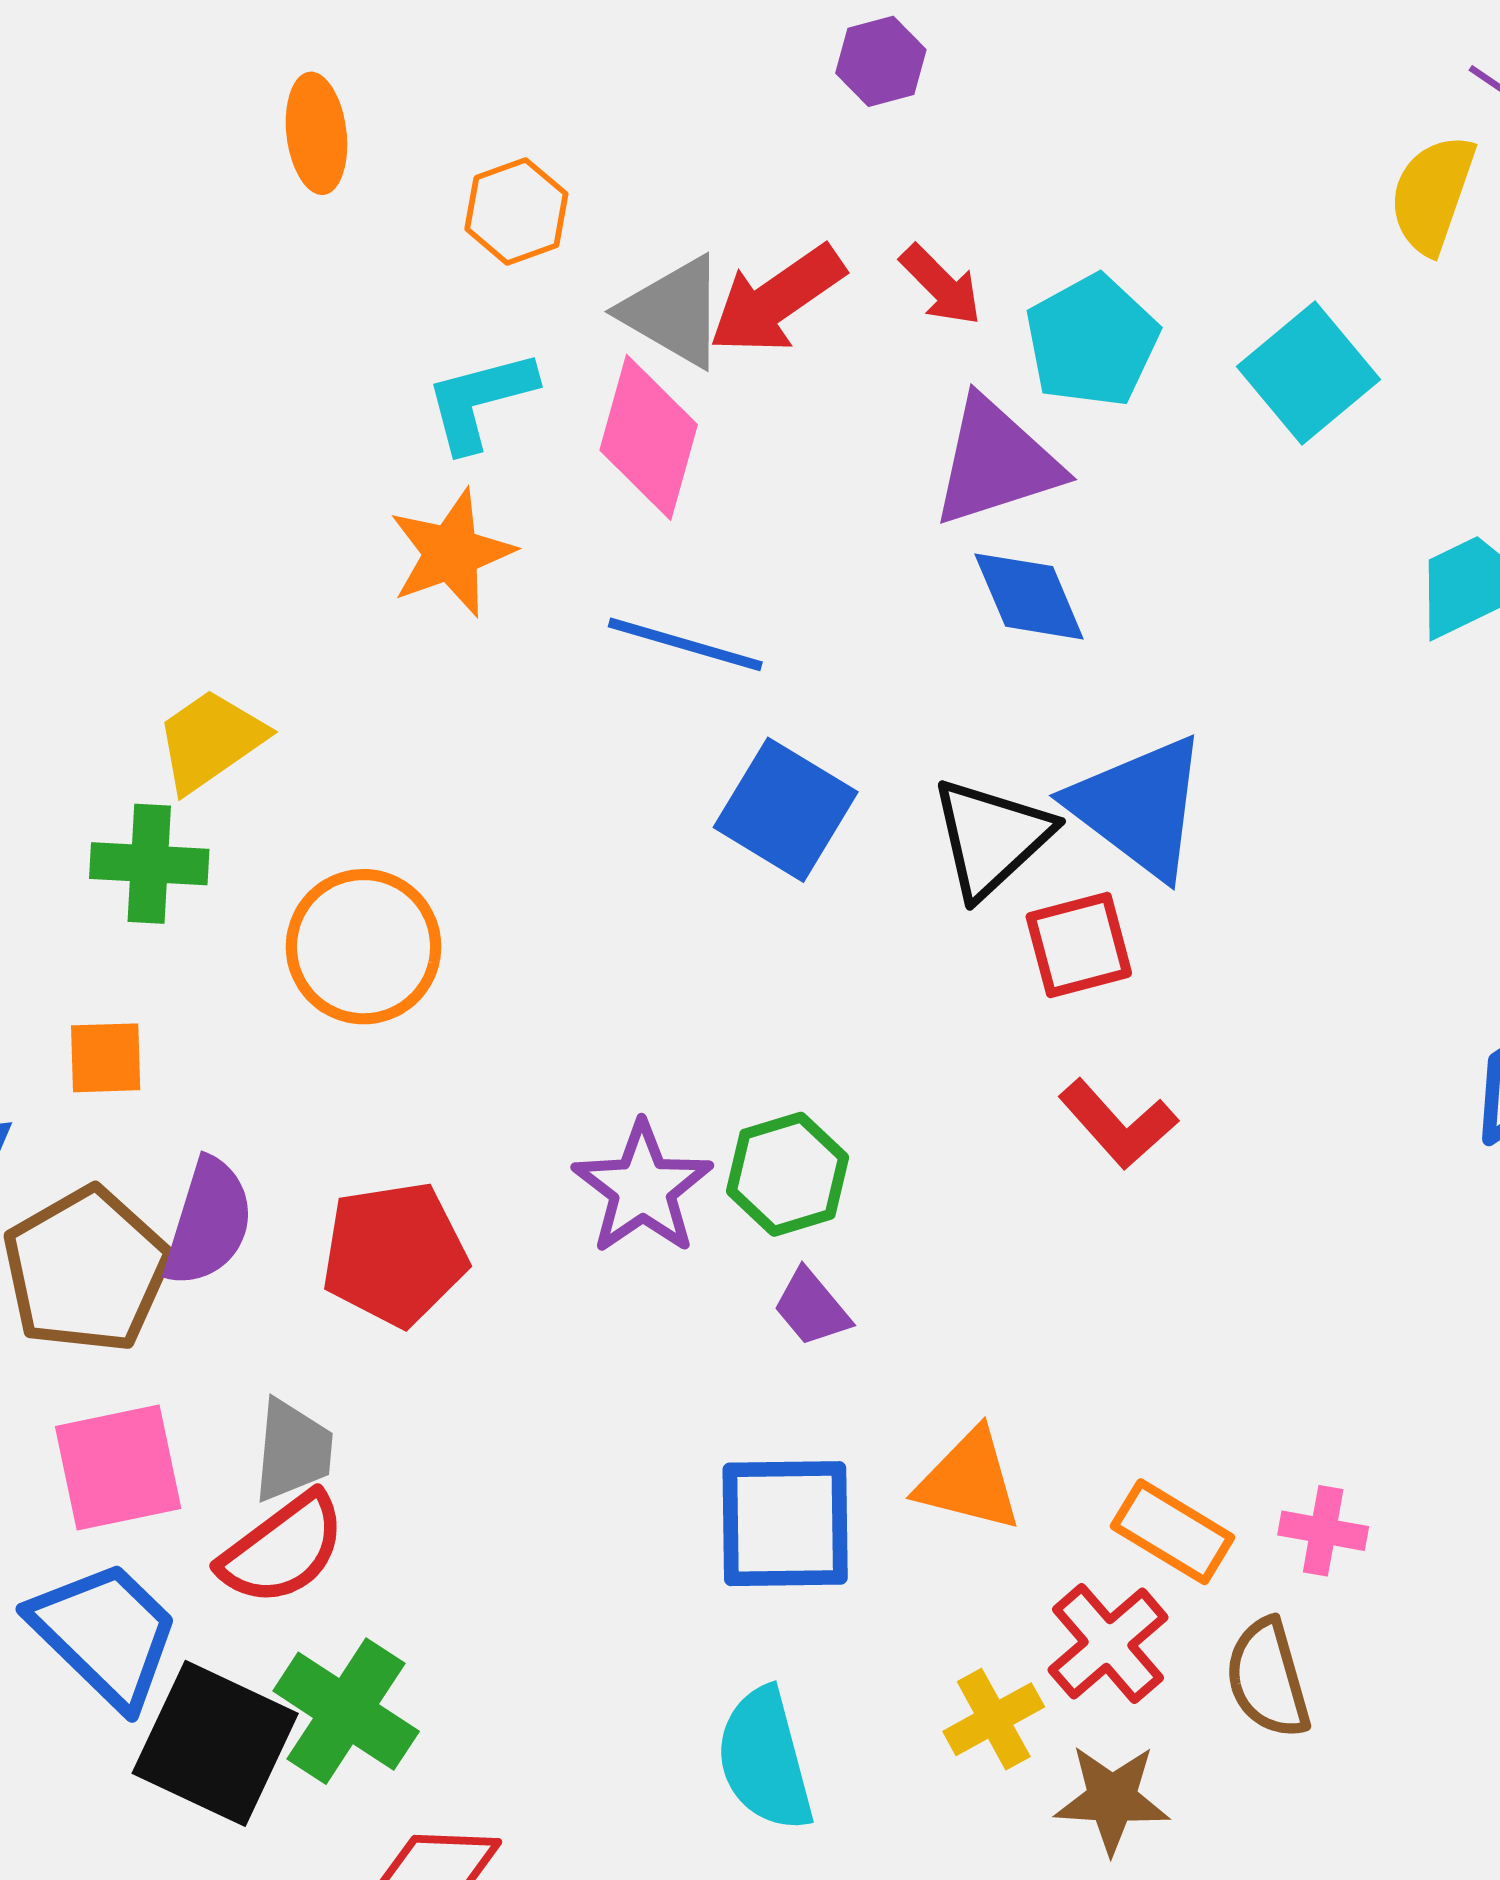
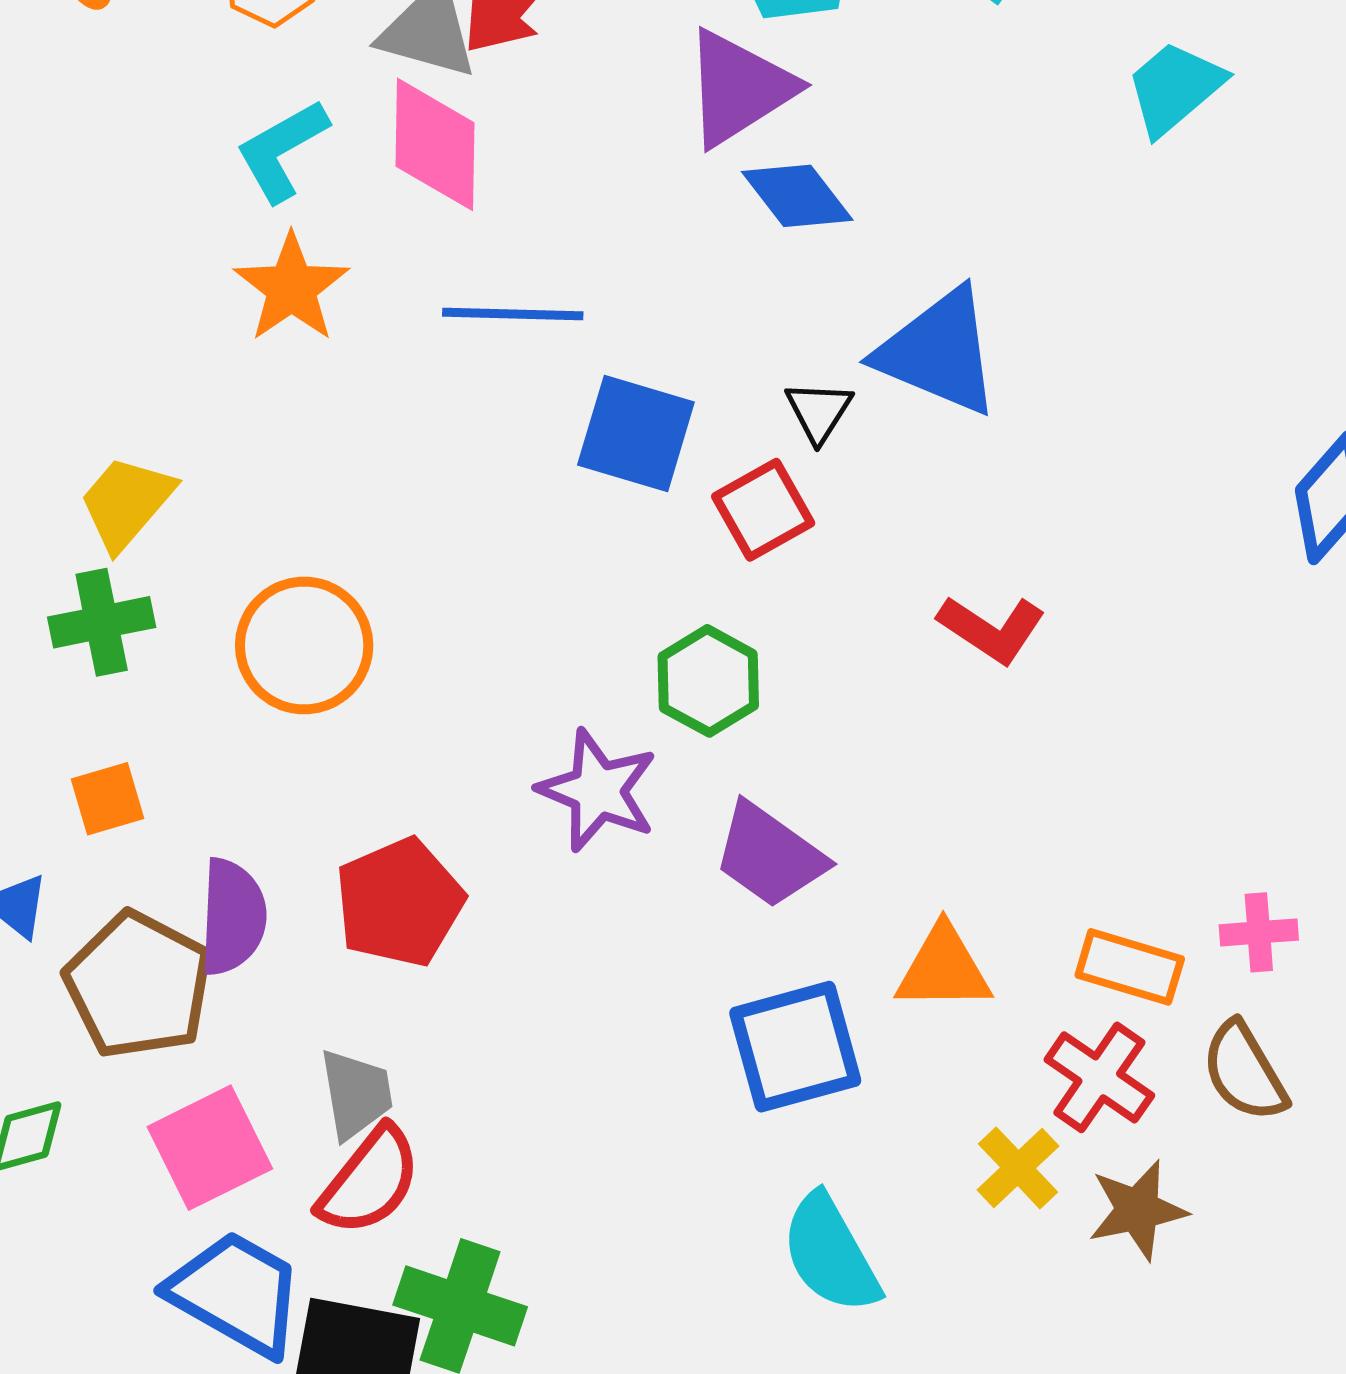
black triangle: (991, 837) -> (819, 411), size x0.6
red square: (1079, 945) -> (763, 510), moved
green hexagon: (788, 1174) -> (708, 681), moved
purple trapezoid: (812, 1308) -> (770, 855), size x1.6

